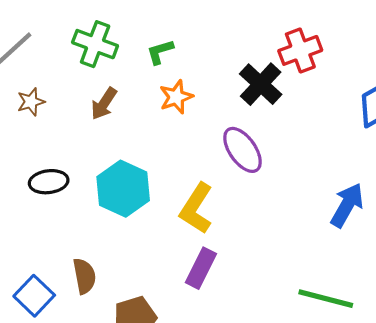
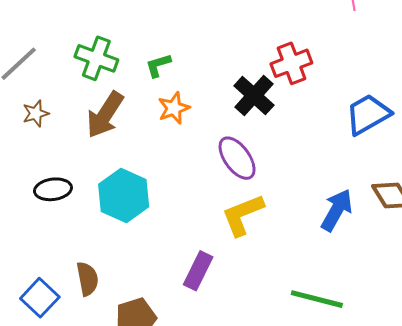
brown arrow: (104, 104) -> (105, 115), size x1.5
yellow L-shape: (196, 208) -> (243, 215), moved, turned 36

